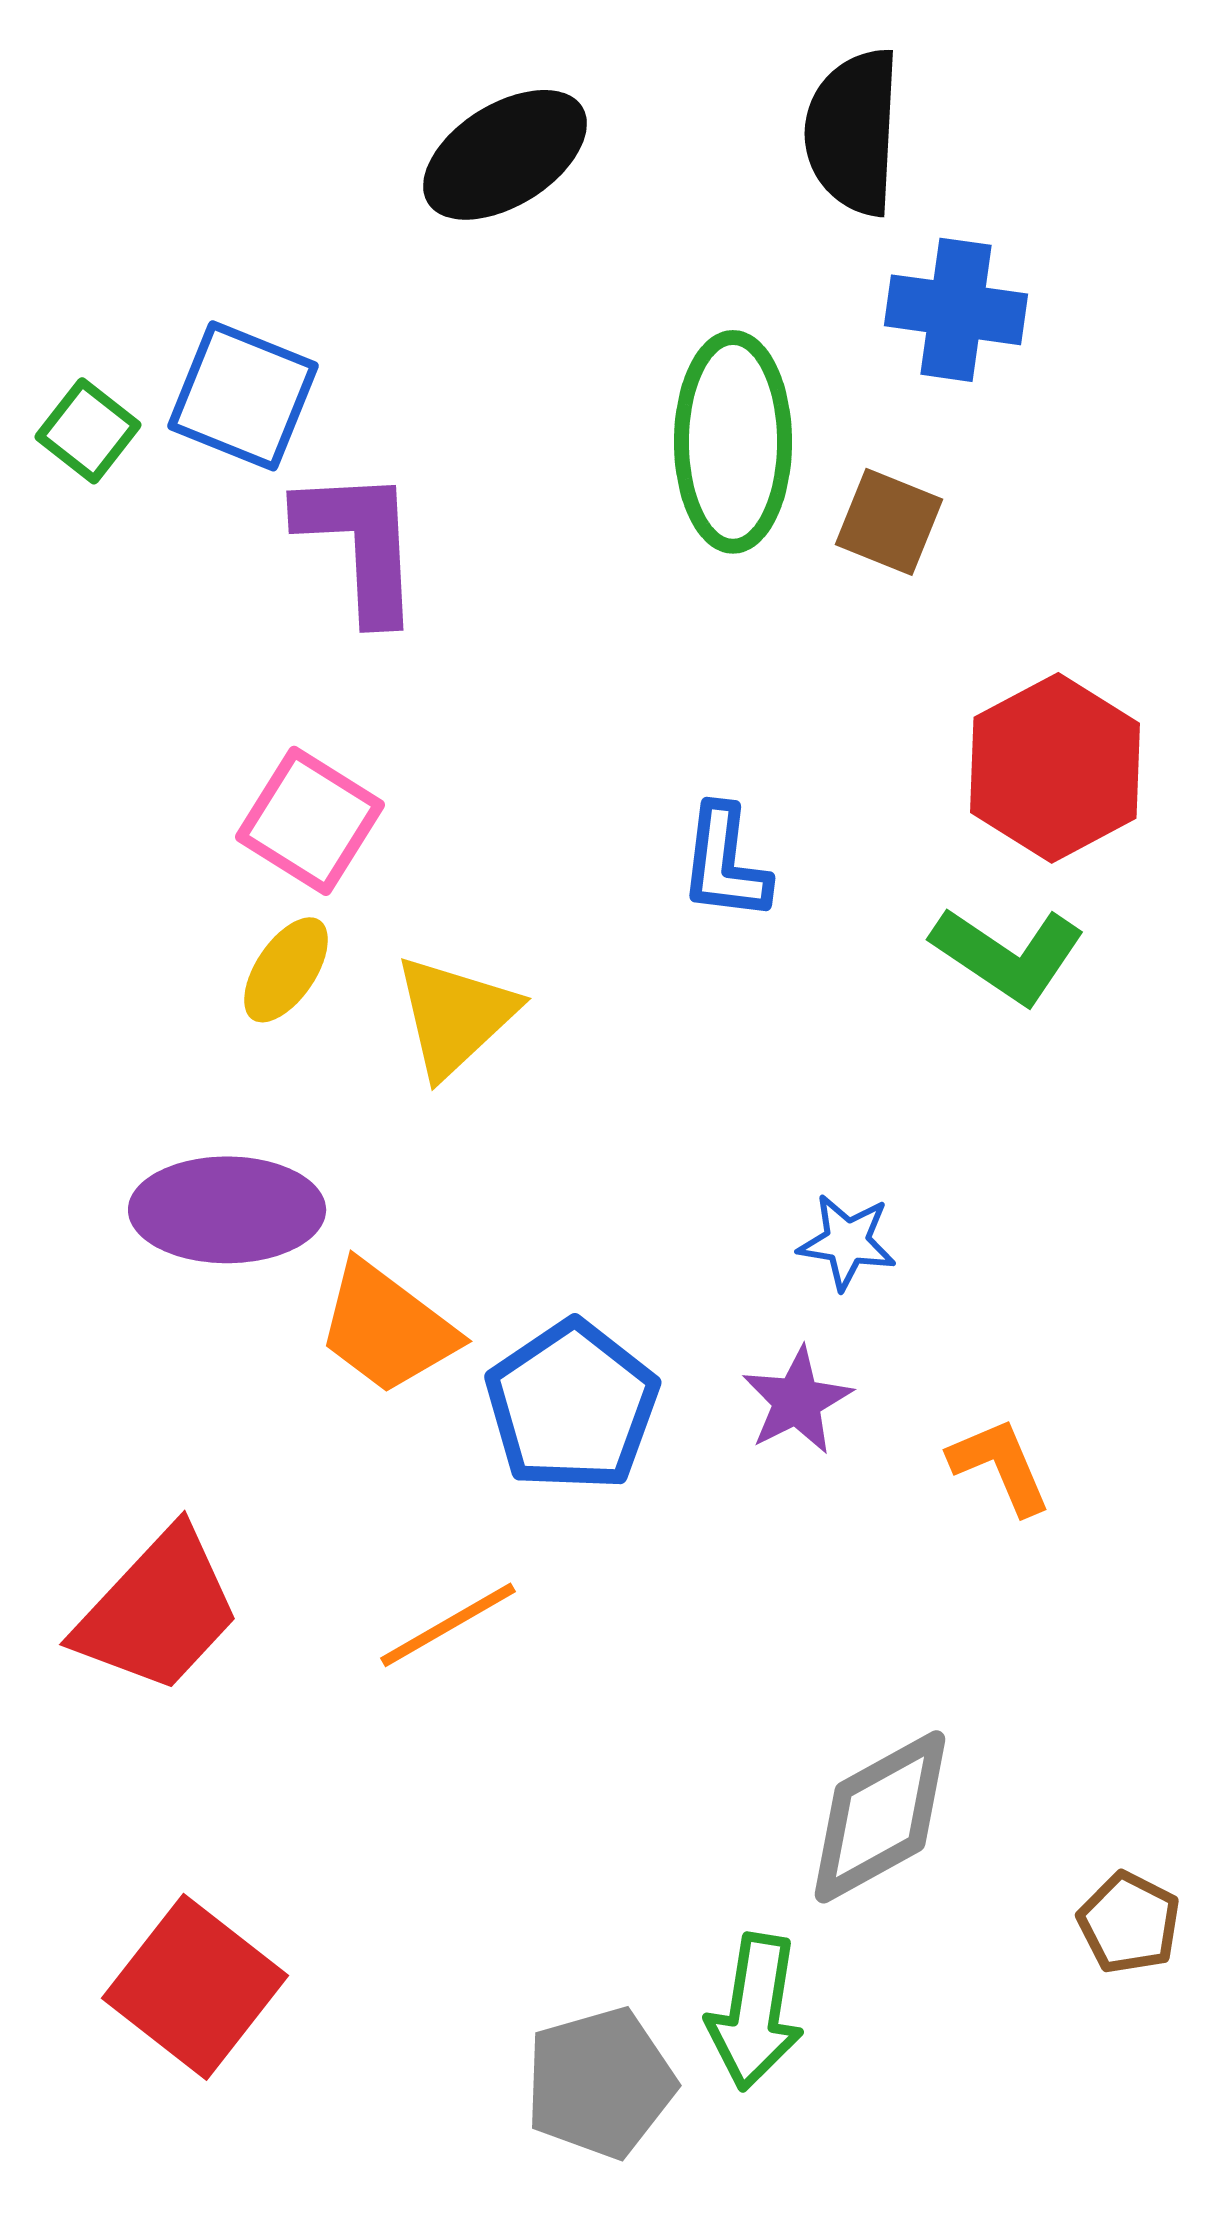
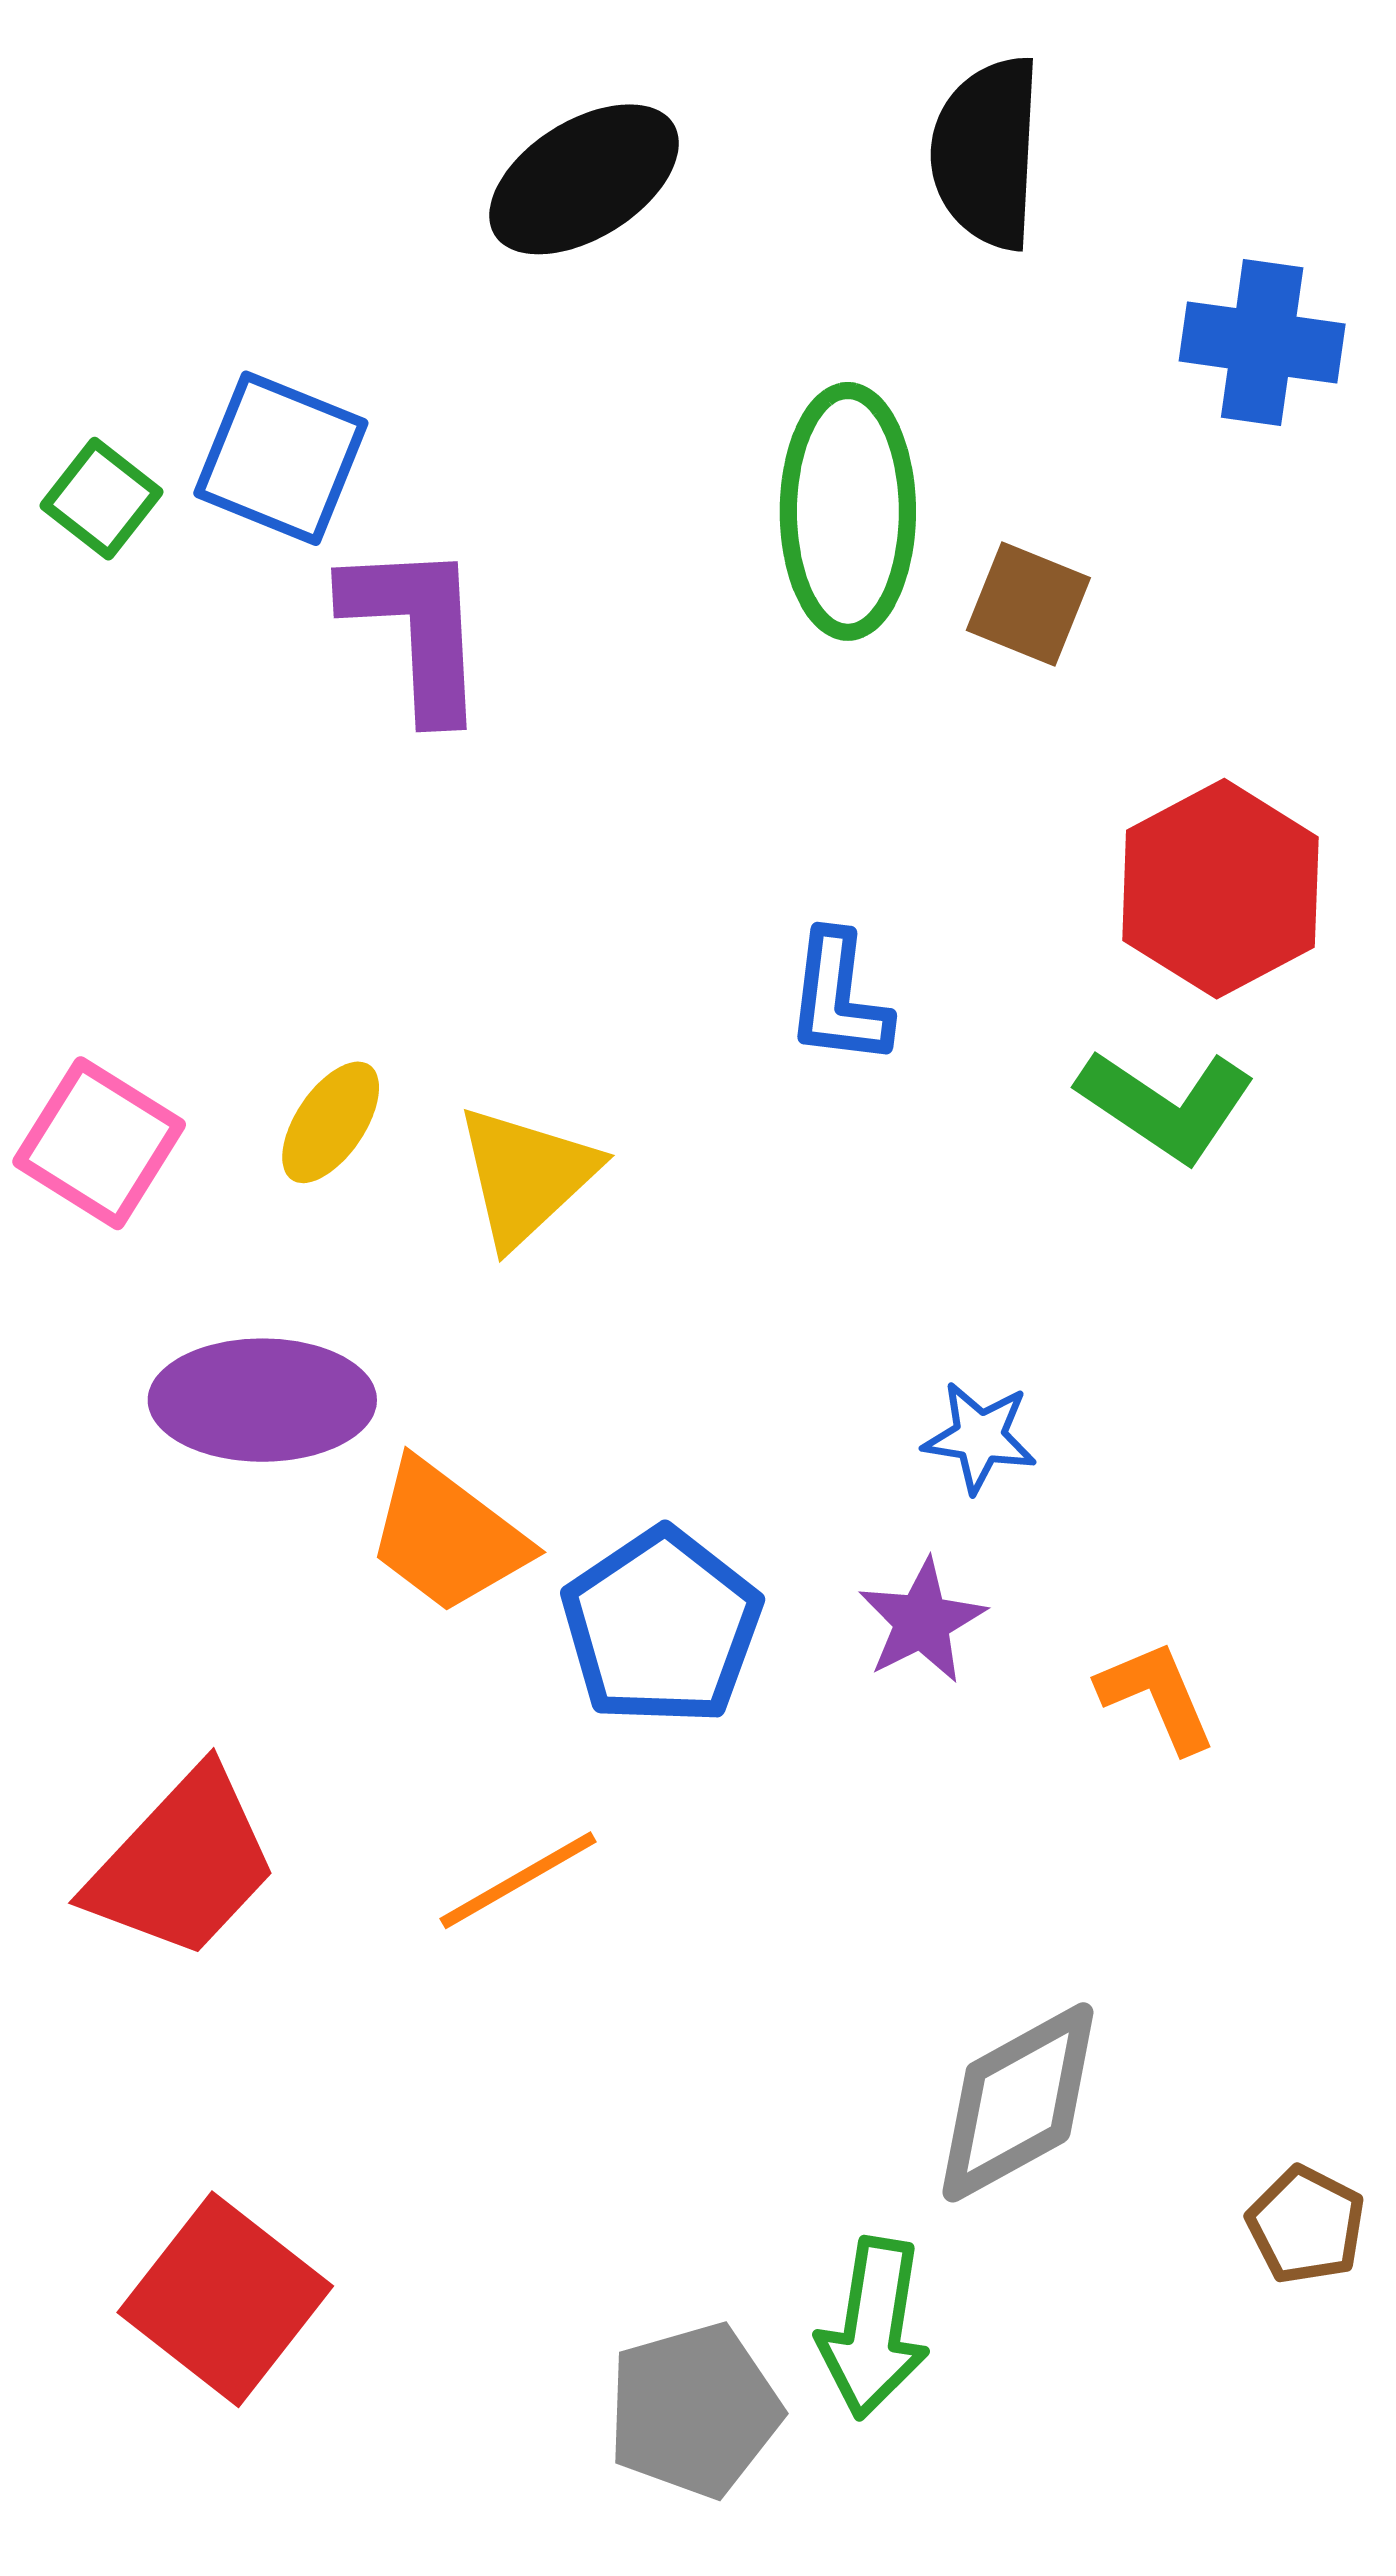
blue cross: (956, 310) -> (1262, 342), moved
pink square: (310, 821) -> (99, 1143), moved

